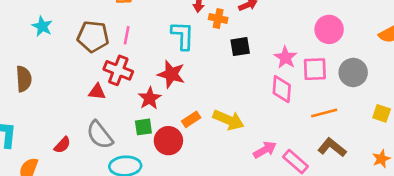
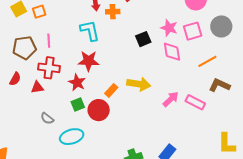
black square: (240, 47) -> (143, 39), moved
gray semicircle: (100, 135) -> (47, 118), size x0.6
red semicircle: (62, 145) -> (15, 79), moved

